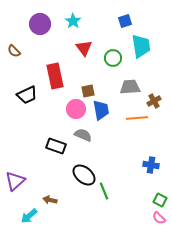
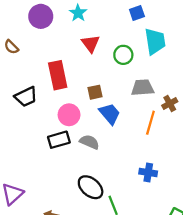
pink circle: (76, 109) -> (69, 115), moved
blue trapezoid: (101, 110) -> (110, 114), turned -30
orange line: (137, 118) -> (150, 123), turned -70
black rectangle: (56, 146) -> (59, 140), moved, turned -36
blue cross: (151, 165) -> (148, 172), moved

